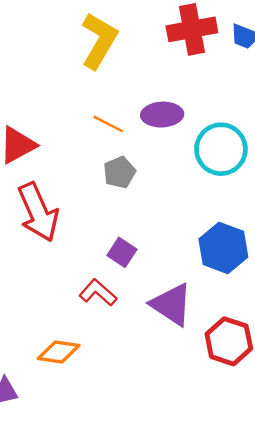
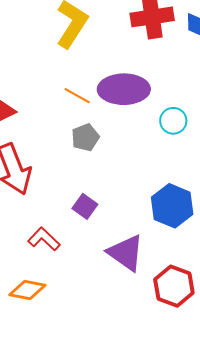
purple ellipse: (162, 115) -> (124, 89), size x1.4
cyan circle: (221, 149) -> (173, 121), size x0.6
red L-shape: (98, 293) -> (44, 239), moved

